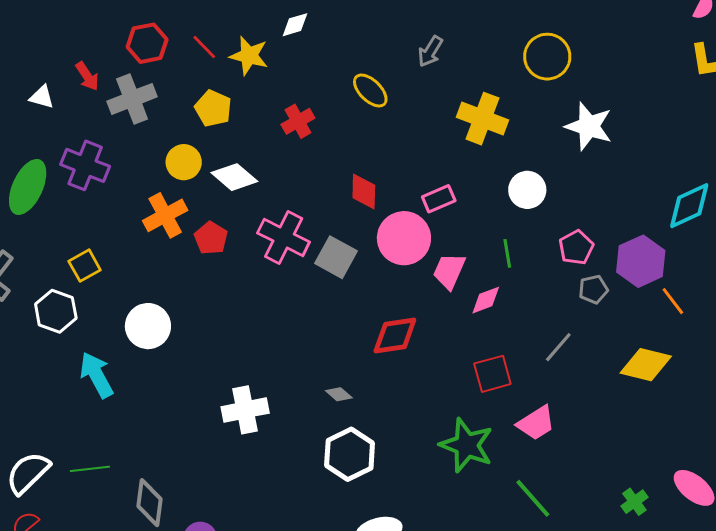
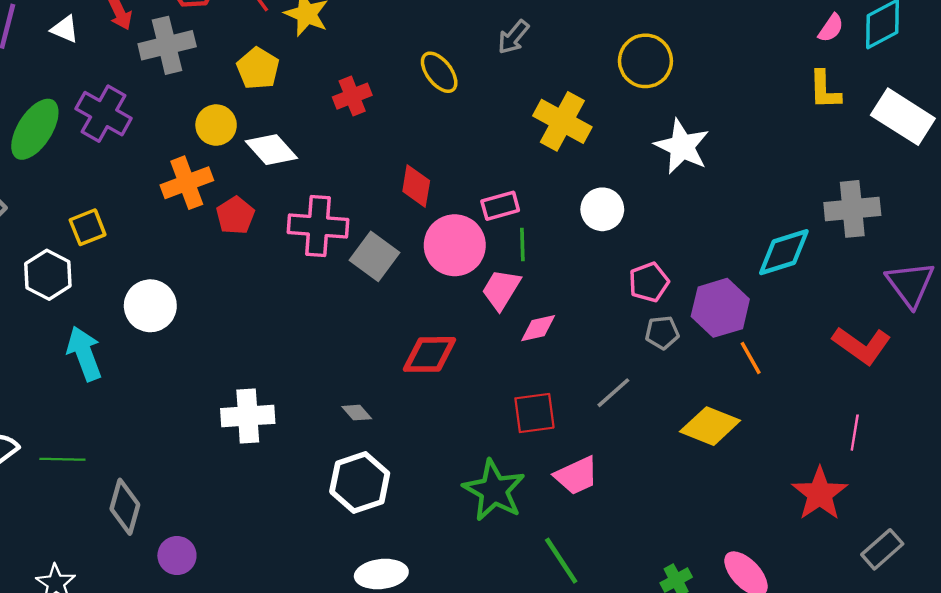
pink cross: (284, 238) -> (318, 226), turned -30
green line: (507, 253) -> (522, 245), moved

